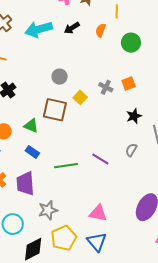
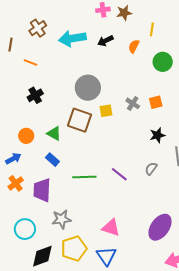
gray circle: (60, 77) -> (88, 88), size x1.6
yellow square: (80, 97) -> (106, 111), turned 32

